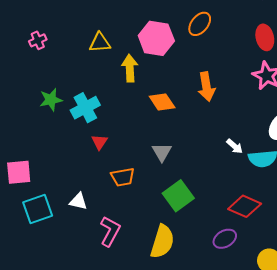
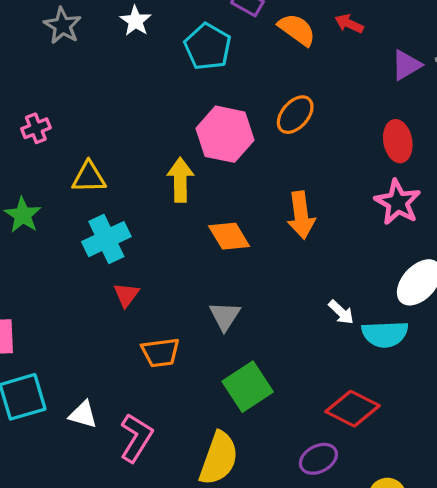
yellow triangle: (100, 43) -> (89, 177), moved
green star: (51, 100) -> (23, 215), moved, turned -30
white triangle: (78, 201) -> (83, 415), moved

